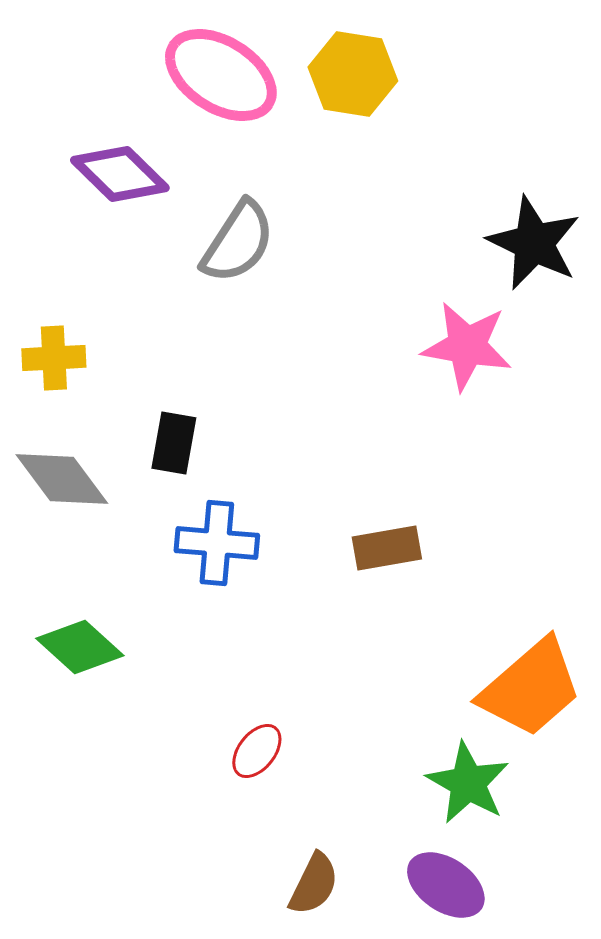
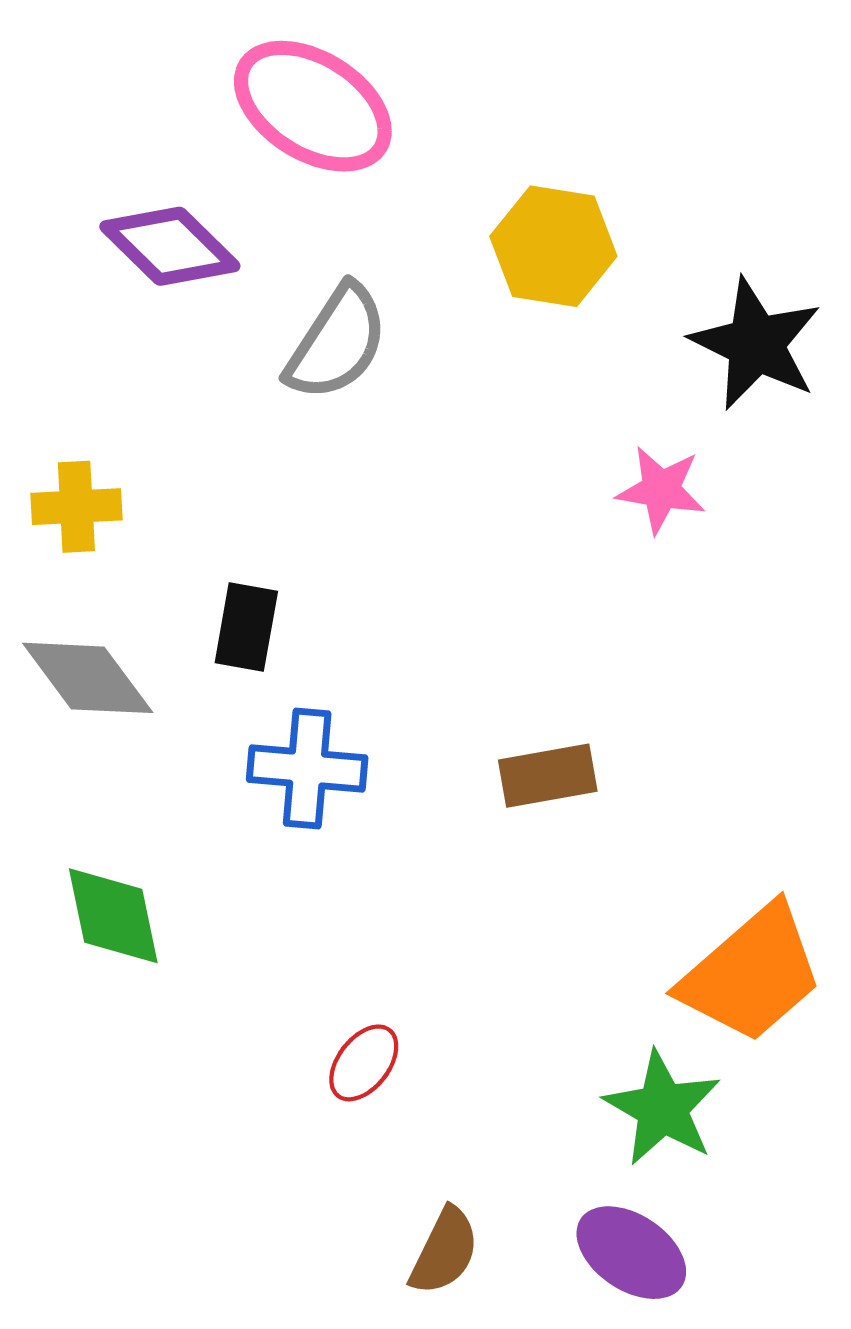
yellow hexagon: (353, 74) -> (553, 246), moved
pink star: (467, 346) -> (661, 490), size x0.7
green diamond: (80, 647) -> (113, 916), turned 36

